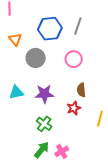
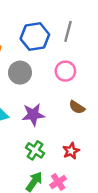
brown semicircle: (81, 90) -> (77, 107), turned -48
red star: (74, 108) -> (71, 151), moved

